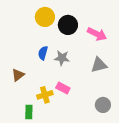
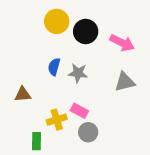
brown triangle: (18, 75) -> (23, 94), turned 32
gray circle: (103, 105) -> (88, 132), moved

